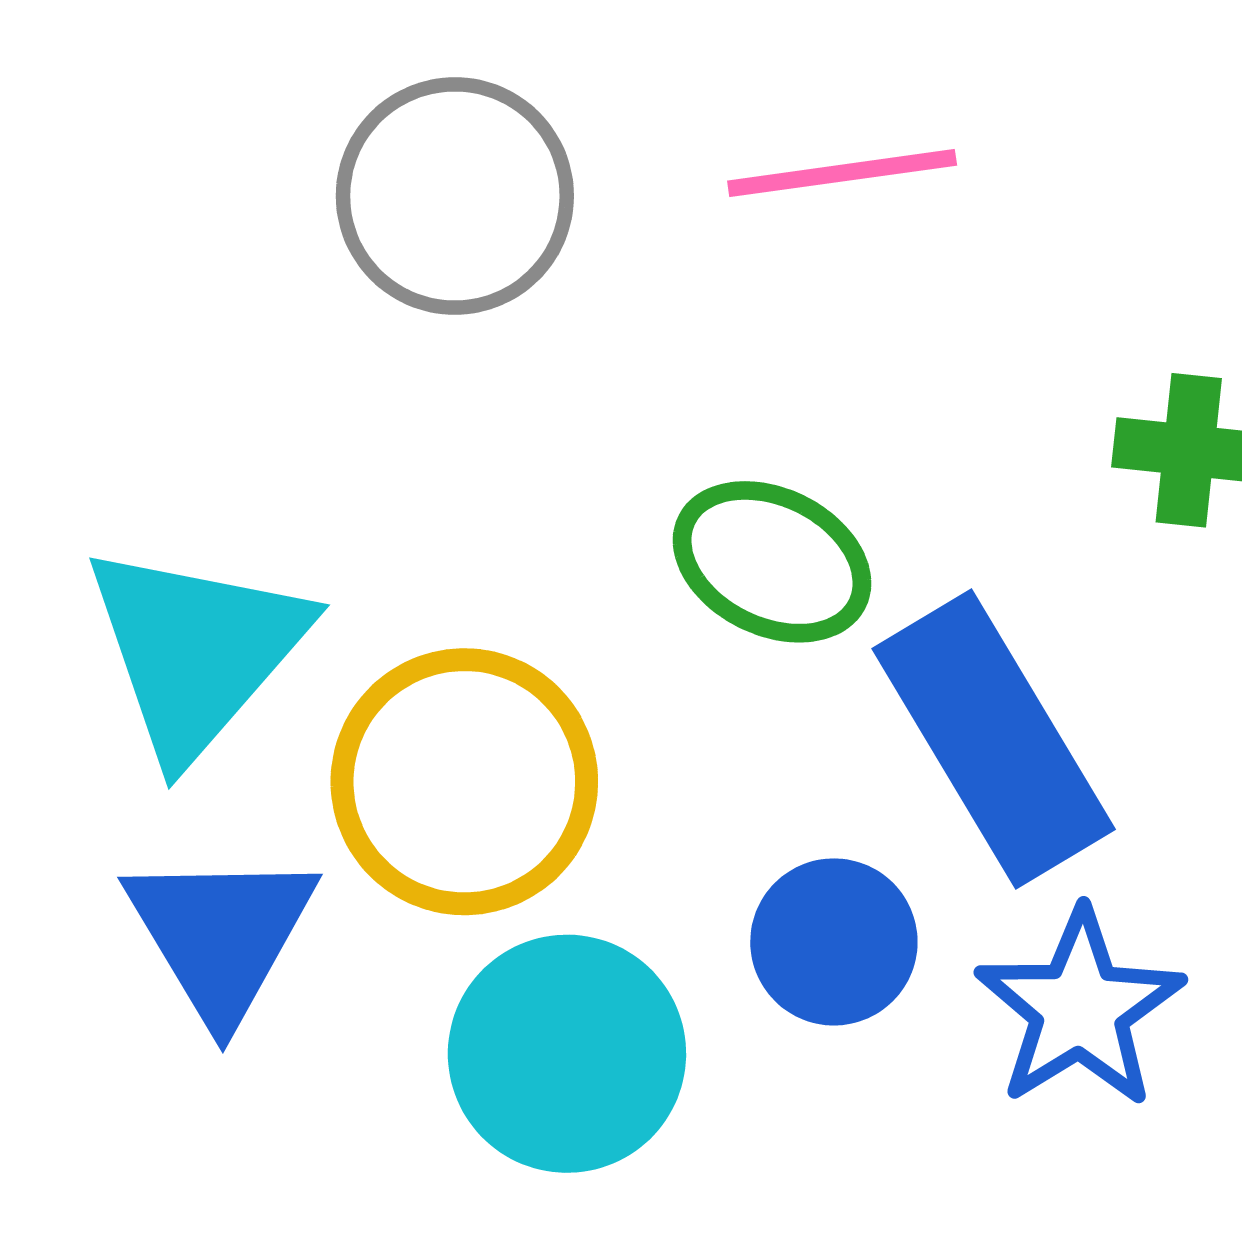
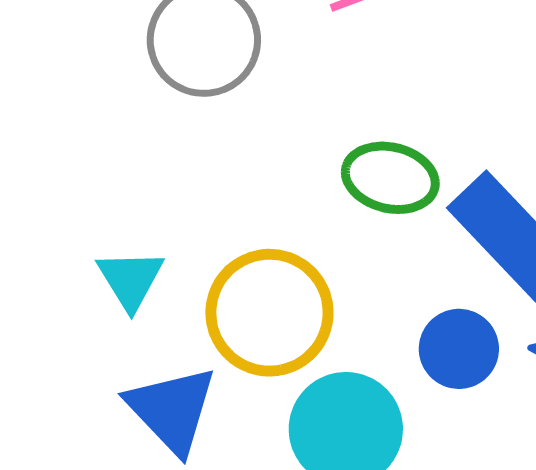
cyan triangle: (196, 651) -> (130, 279), size x0.6

